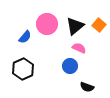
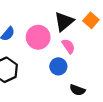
pink circle: (47, 24) -> (38, 37), moved
pink semicircle: (79, 48) -> (68, 46), turned 32

